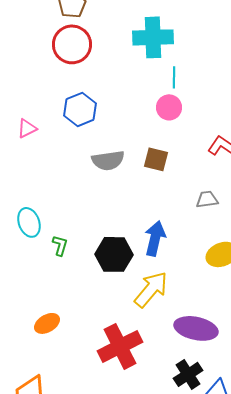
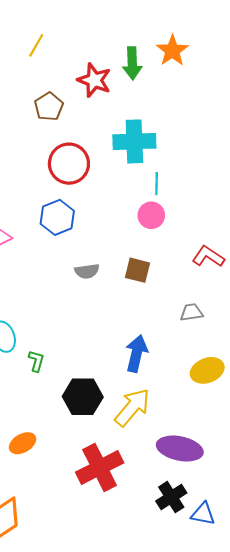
red circle: (72, 44) -> (69, 164), moved
gray semicircle: (108, 160) -> (87, 271), size x0.7
black hexagon: (114, 254) -> (83, 397), moved

